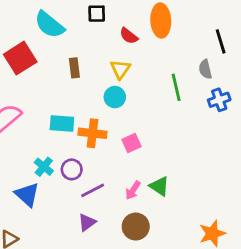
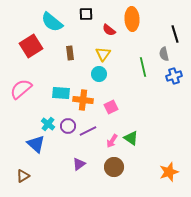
purple line: (93, 190) -> (88, 131), moved

